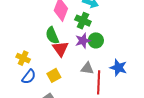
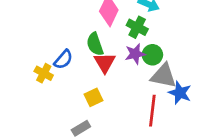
yellow cross: (23, 58) -> (44, 73), moved
gray triangle: (87, 68) -> (164, 76), moved, size x1.5
blue semicircle: (29, 77) -> (63, 59), moved

